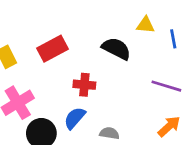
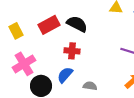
black semicircle: (116, 49) -> (77, 24), moved

